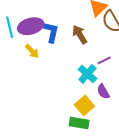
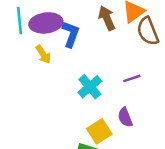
brown arrow: (80, 35) -> (107, 18), moved
cyan cross: (87, 74) -> (90, 87), moved

